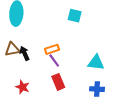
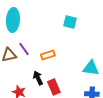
black arrow: (25, 53) -> (38, 78), moved
purple line: (54, 61) -> (24, 49), moved

